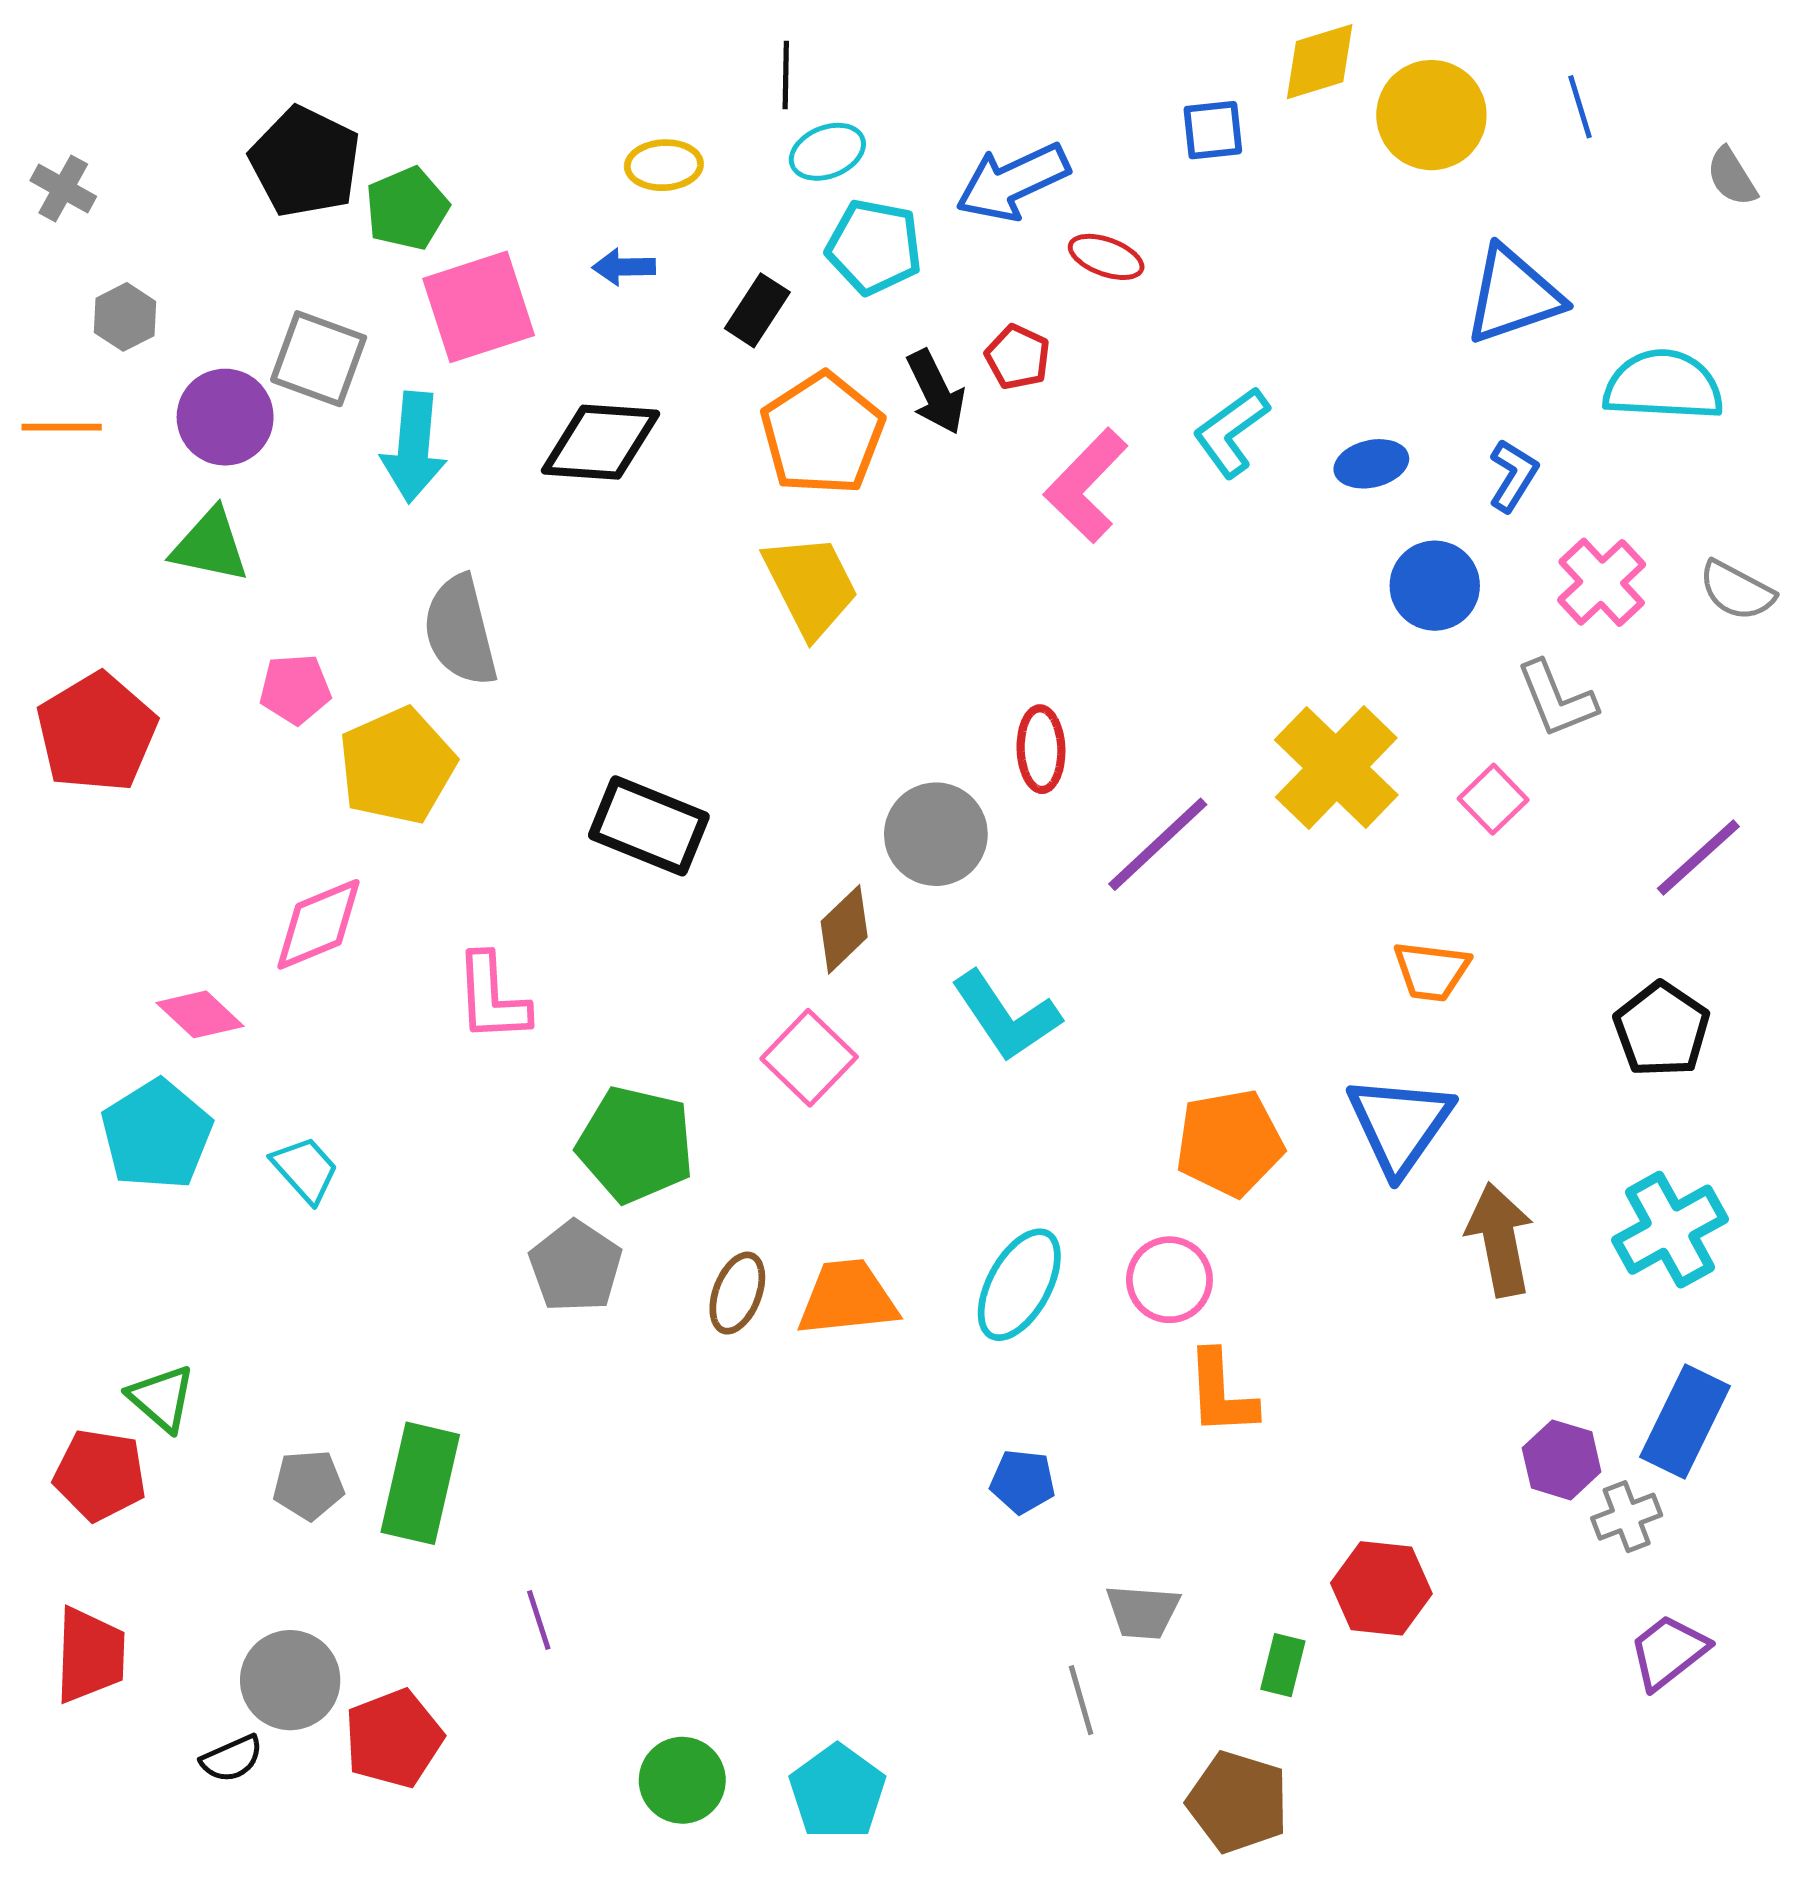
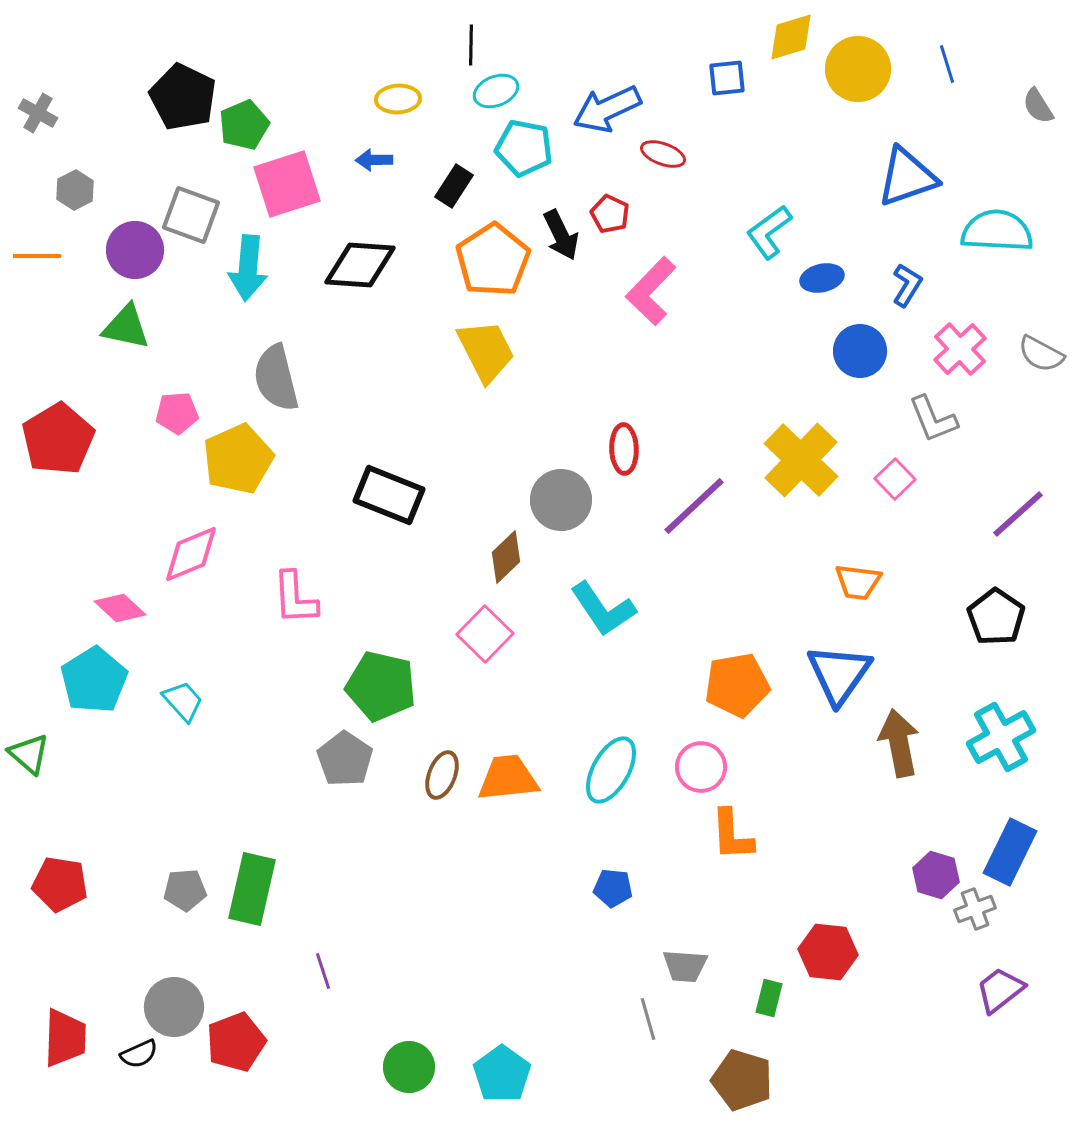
cyan L-shape: (1231, 432) -> (769, 232), moved
green triangle: (162, 1398) -> (29, 754), moved
red trapezoid: (90, 1655) -> (65, 1038), moved

